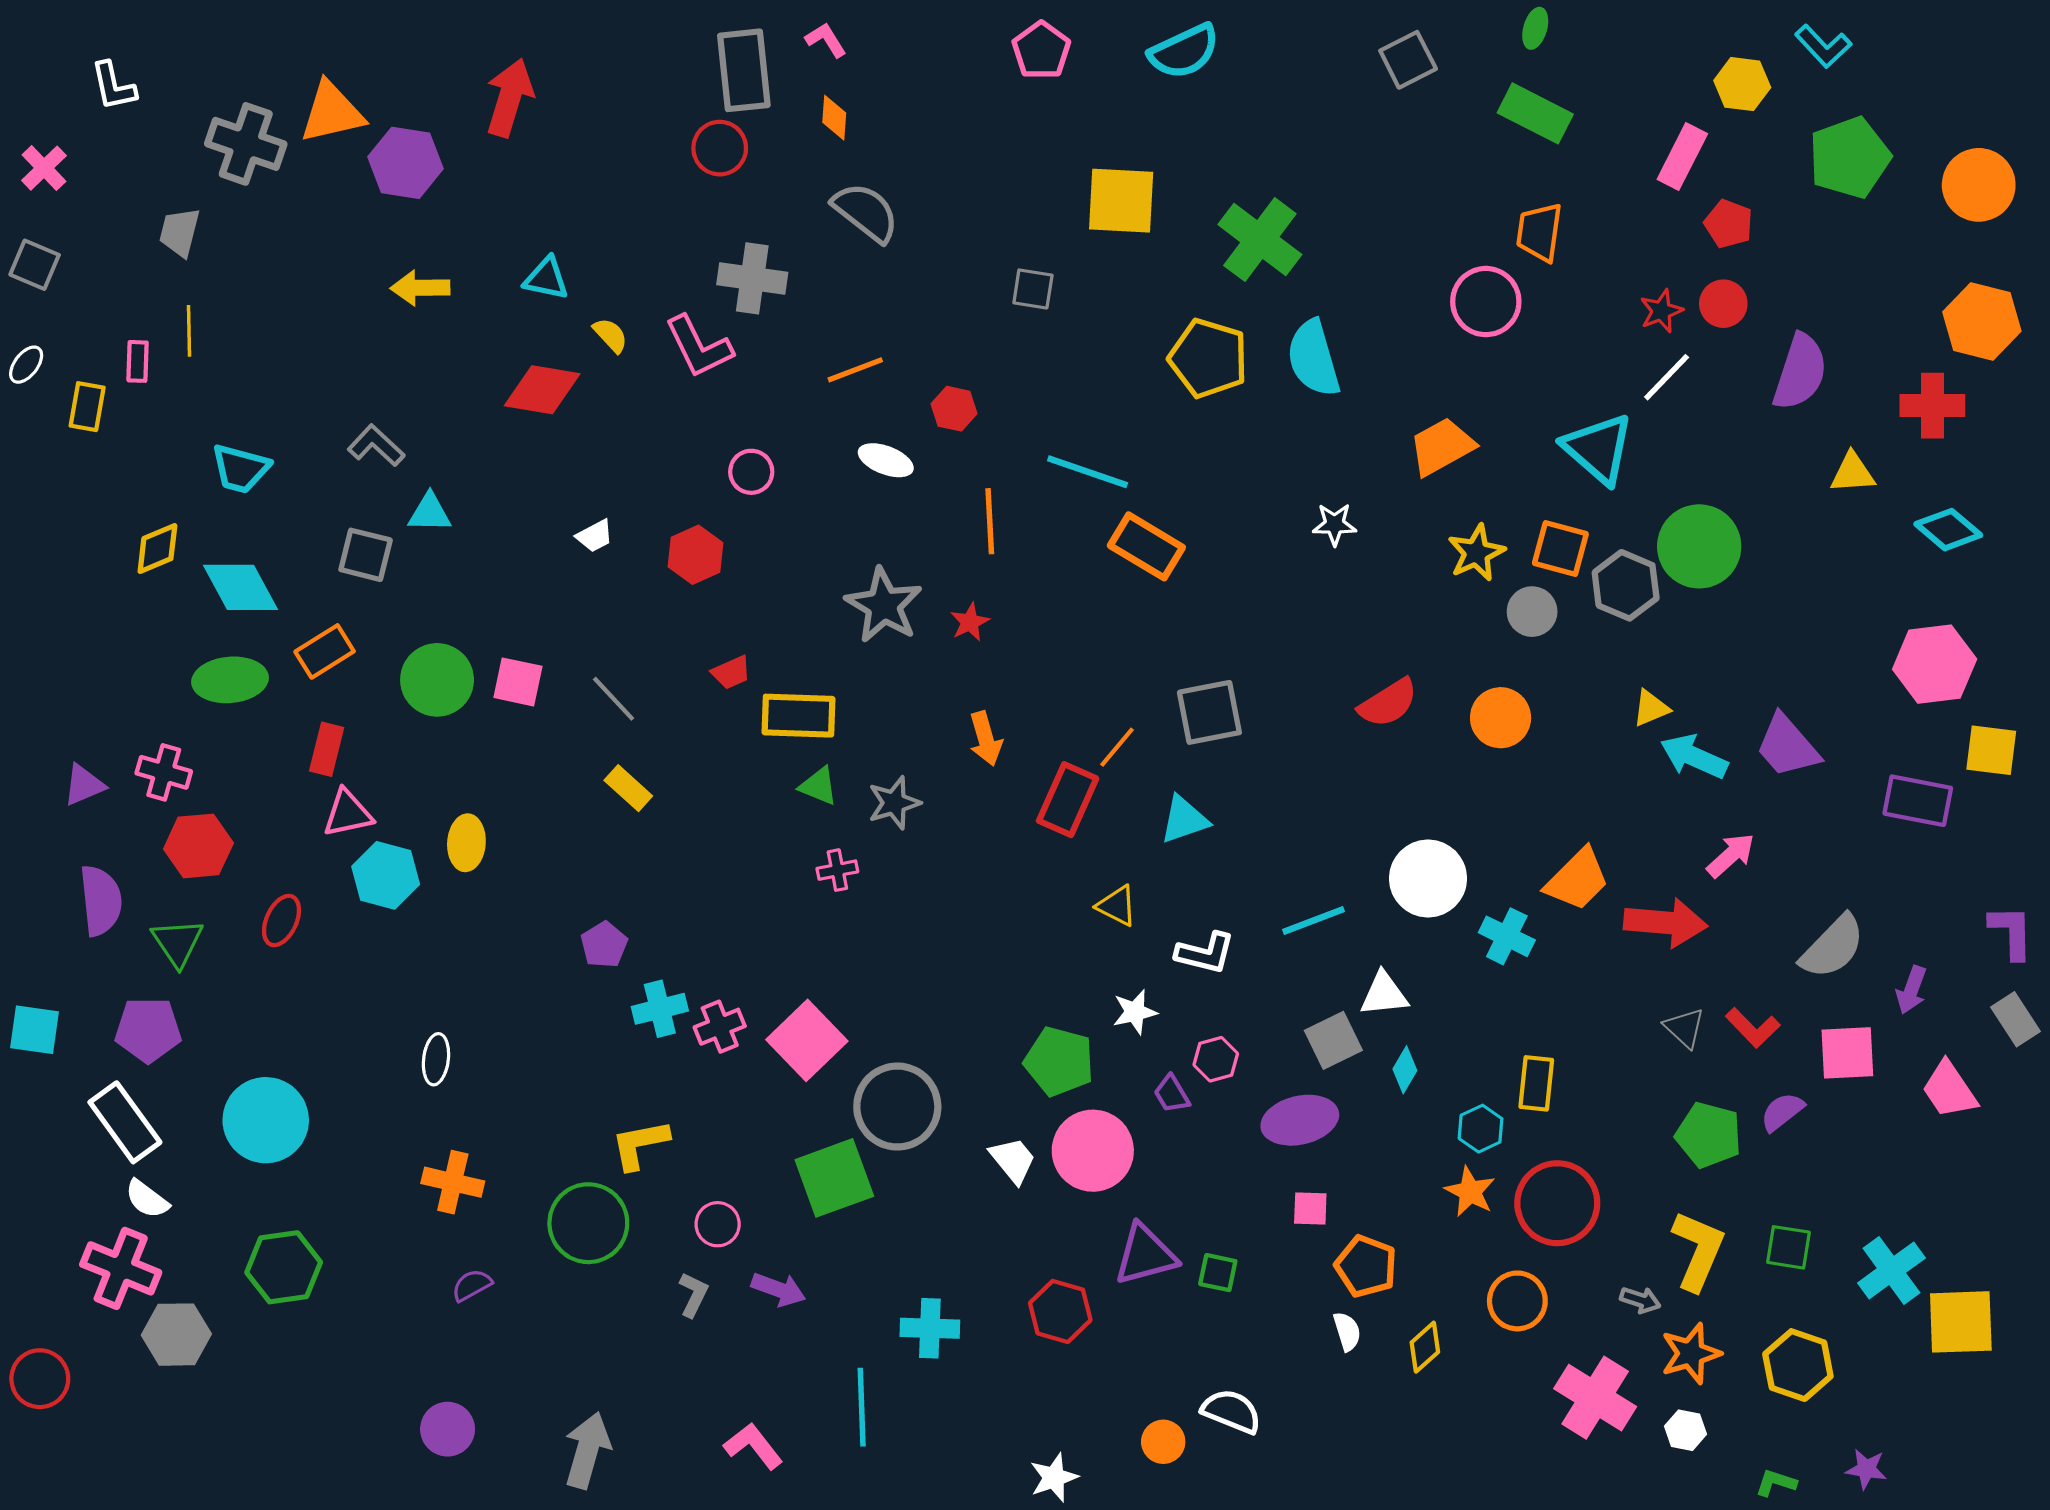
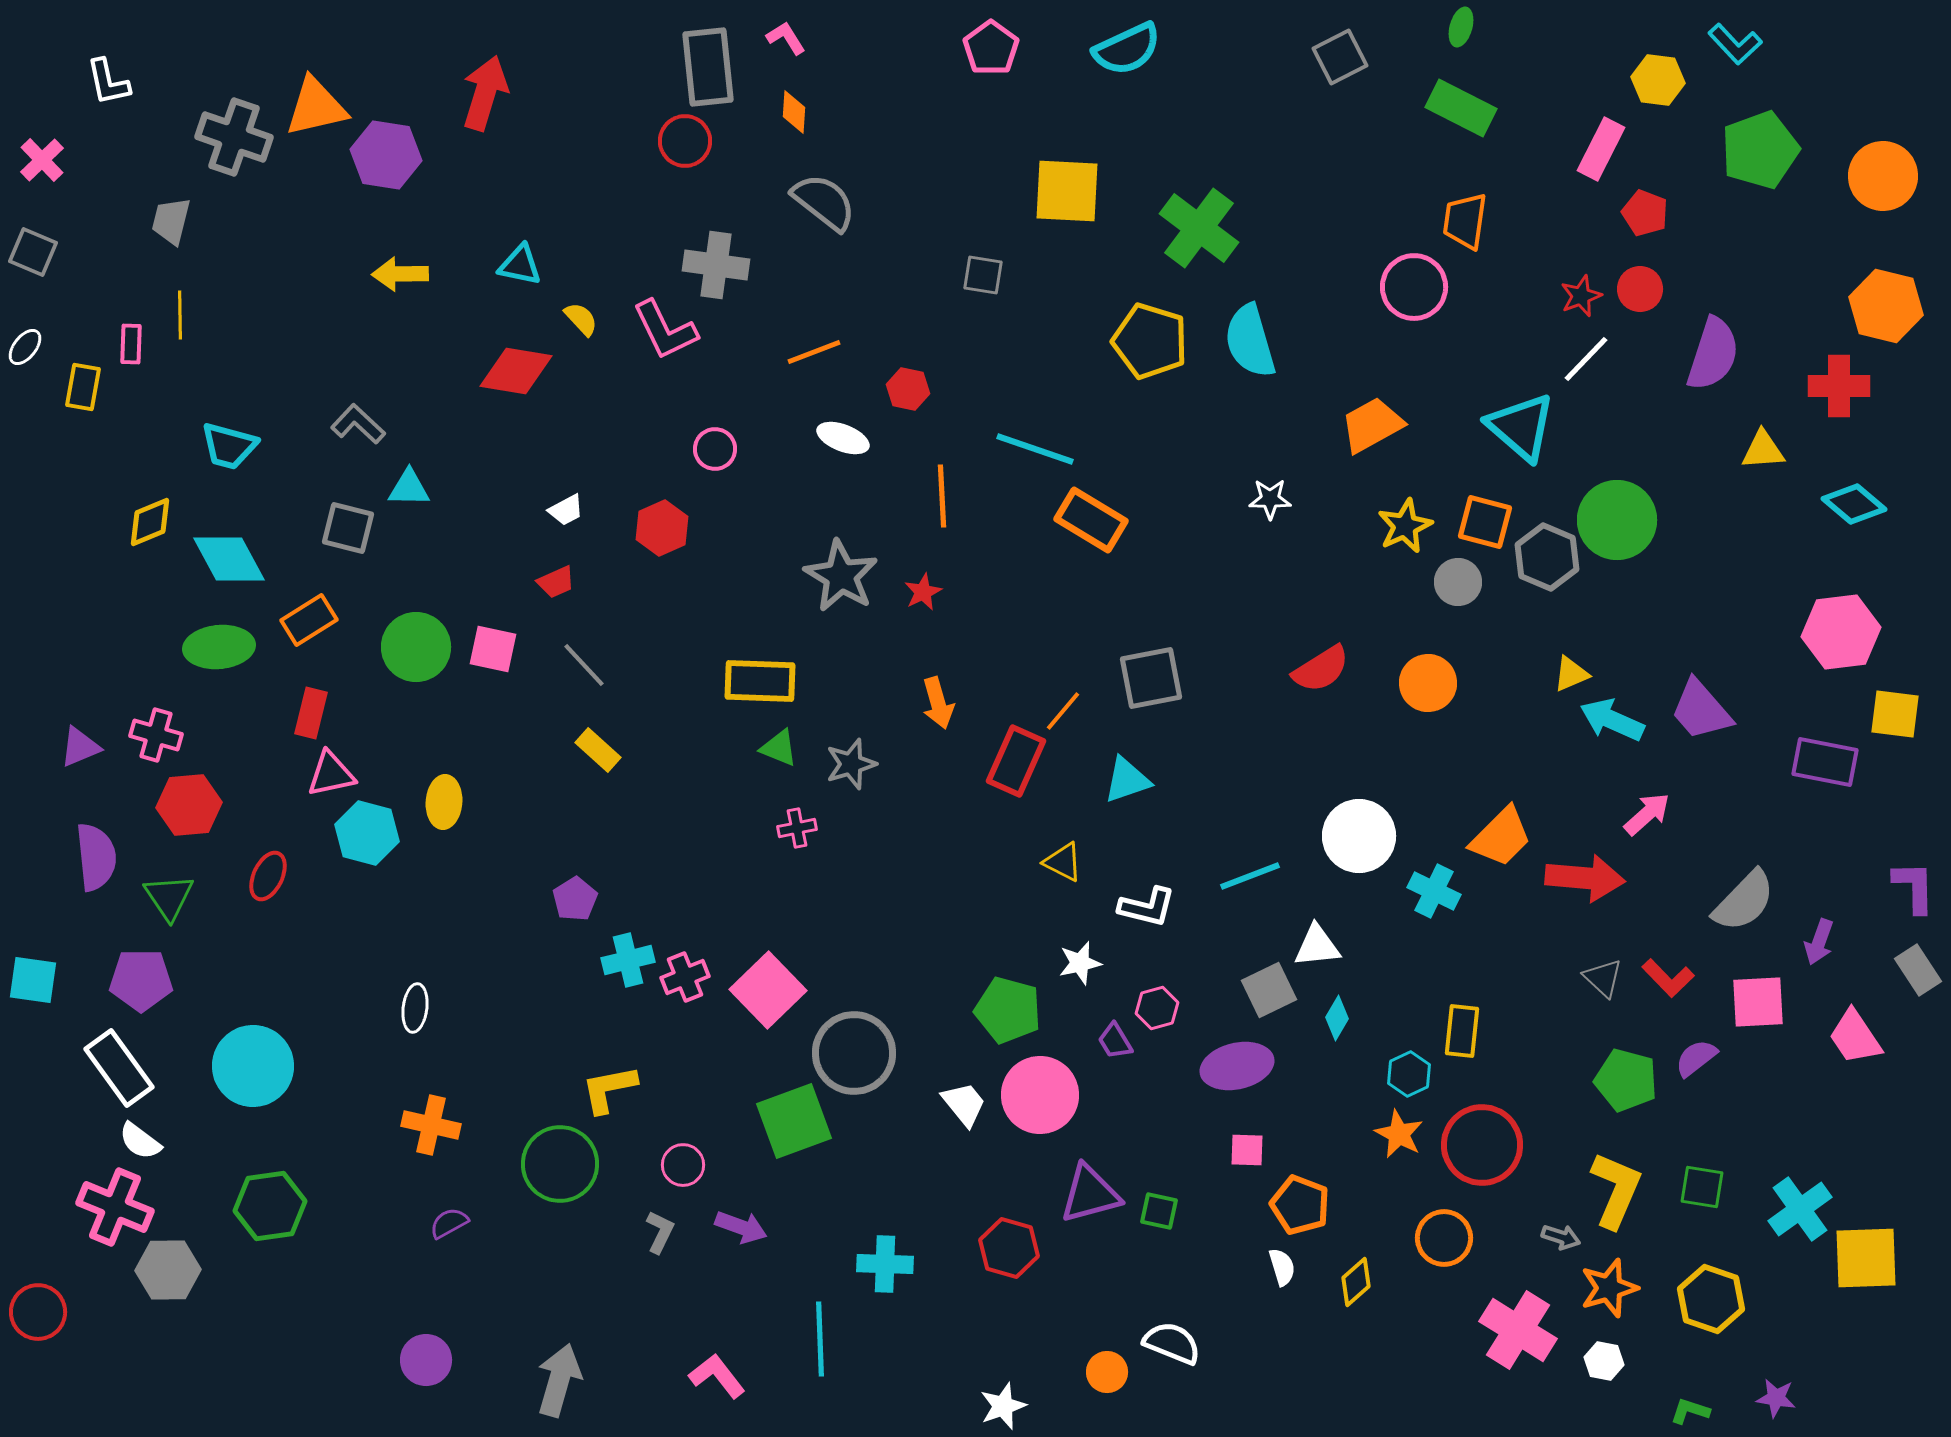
red trapezoid: (731, 673) -> (556, 582), moved

